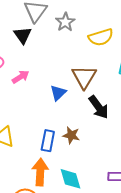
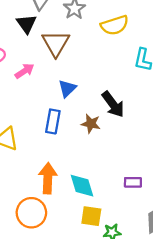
brown triangle: (84, 77) -> (56, 43), moved
brown star: (71, 135) -> (91, 124), moved
blue rectangle: (48, 141) -> (53, 121), moved

